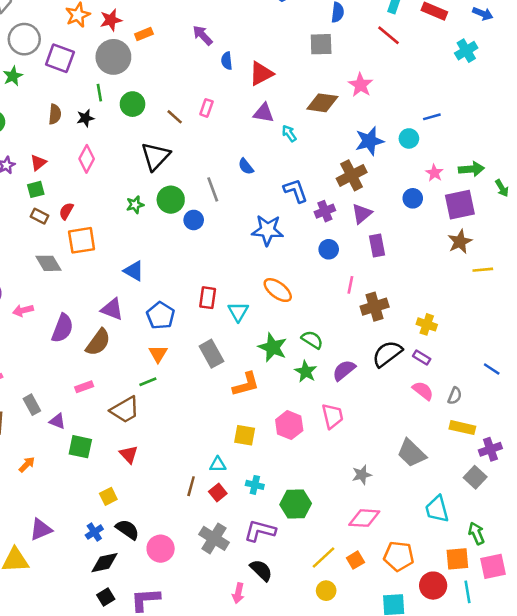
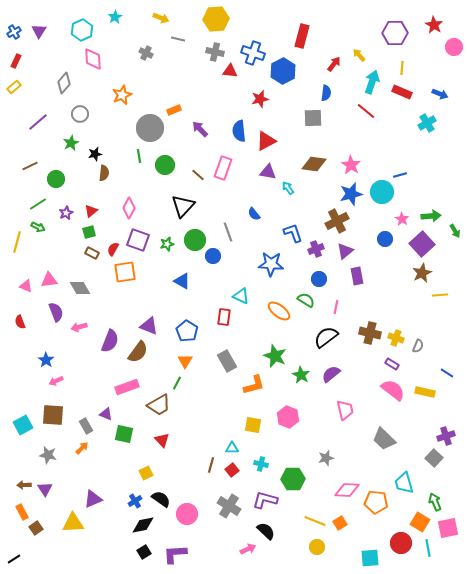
red star: (111, 20) -> (260, 99), moved
purple arrow: (203, 35) -> (200, 129), moved
gray circle: (24, 39) -> (80, 114), size x0.7
purple square: (60, 58) -> (138, 240), moved
blue semicircle: (227, 61) -> (239, 131), size x1.5
pink star: (361, 85) -> (351, 165), moved
pink rectangle: (206, 108) -> (223, 168), size x1.6
black star: (85, 118) -> (95, 154), moved
cyan circle: (409, 138) -> (382, 192), size x1.5
purple square: (460, 205) -> (422, 244), turned -30
gray diamond: (48, 263) -> (80, 288), moved
blue triangle: (134, 271) -> (182, 281), moved
brown cross: (375, 307) -> (370, 333), moved, turned 30
cyan triangle: (238, 312) -> (241, 296), moved, turned -36
green semicircle: (312, 340) -> (306, 300), moved
black semicircle: (387, 354) -> (326, 337), moved
green line: (148, 382) -> (177, 383), turned -40
pink rectangle: (84, 387) -> (127, 387), size x1.6
pink semicircle: (423, 391) -> (393, 390), size x1.4
gray semicircle: (455, 396) -> (418, 346), moved
gray rectangle: (32, 405) -> (86, 426), moved
pink trapezoid: (332, 416) -> (345, 410), moved
yellow rectangle: (462, 428) -> (425, 392), moved
gray star: (362, 475) -> (326, 458), moved
orange pentagon: (399, 556) -> (376, 502), moved
yellow line: (324, 558) -> (315, 521), turned 65
orange square: (457, 559) -> (420, 522), turned 36
pink arrow: (238, 593) -> (248, 549), turned -126

